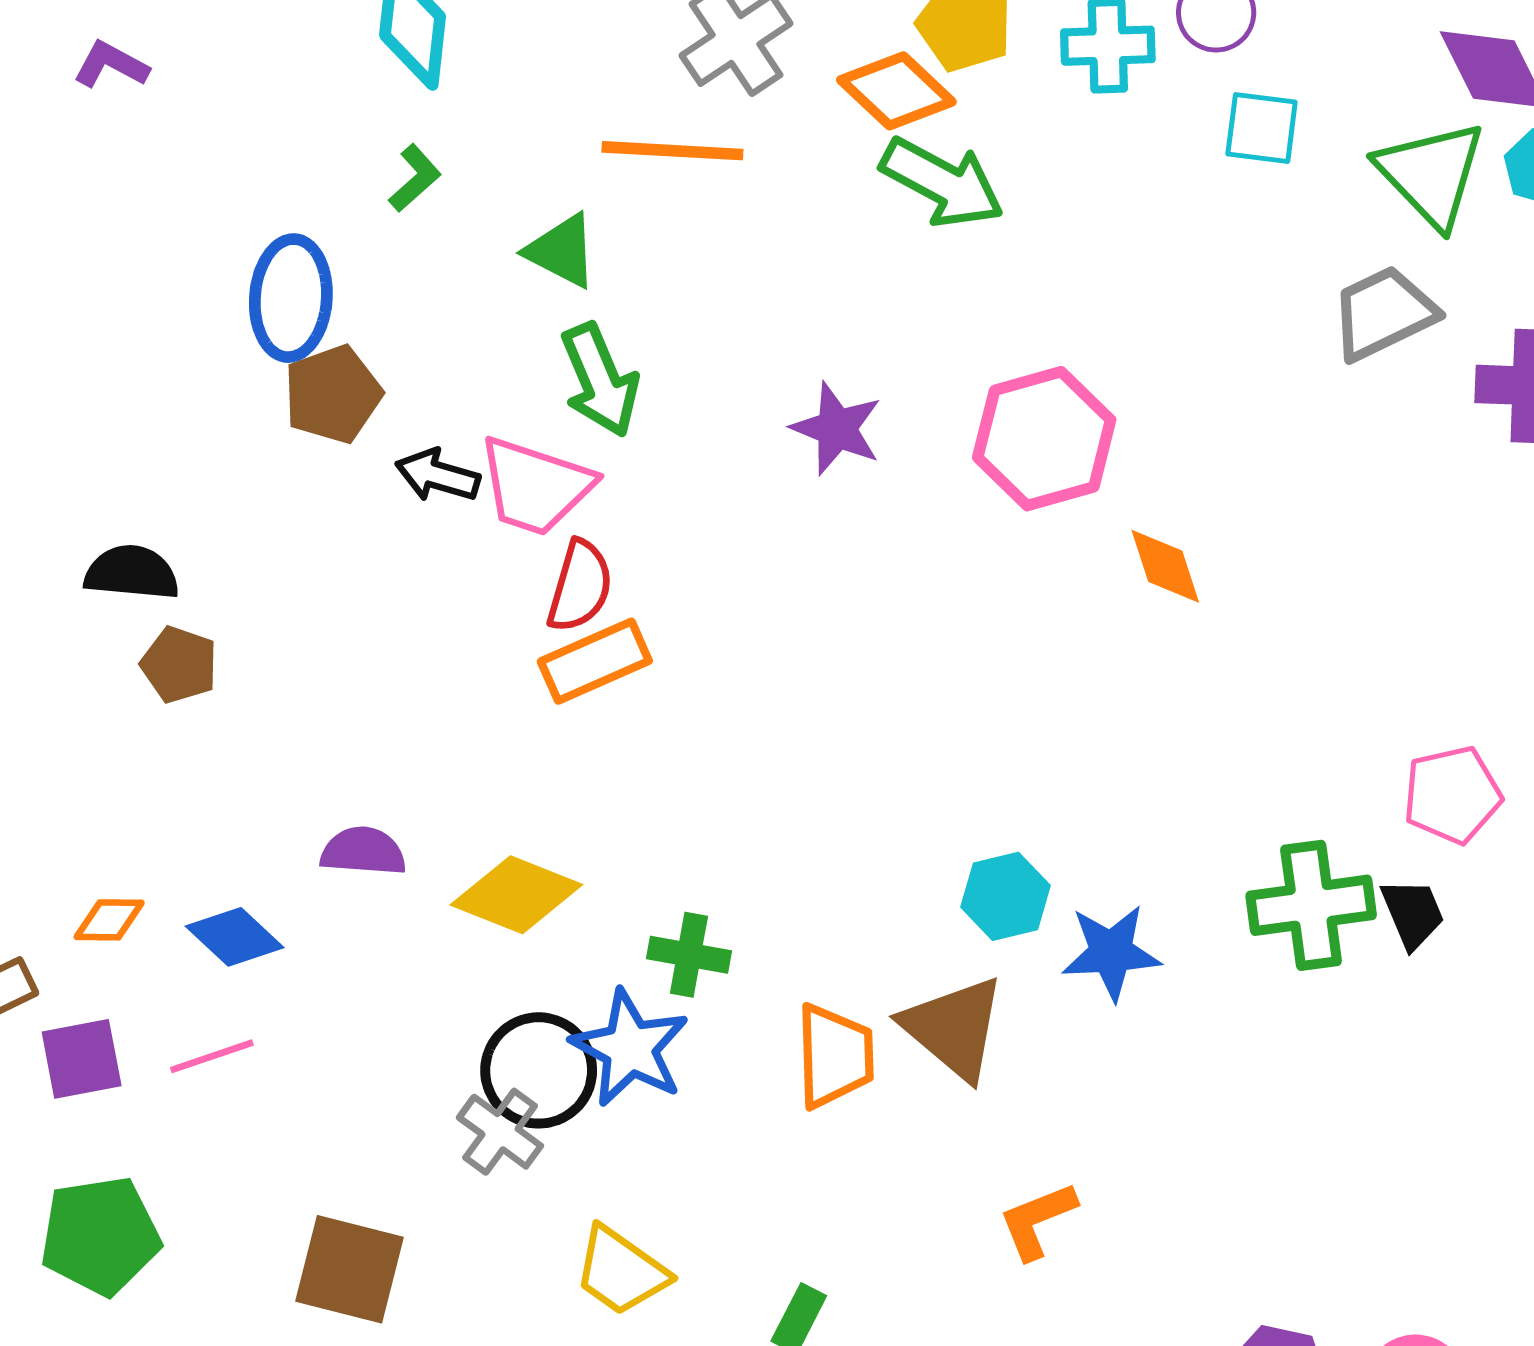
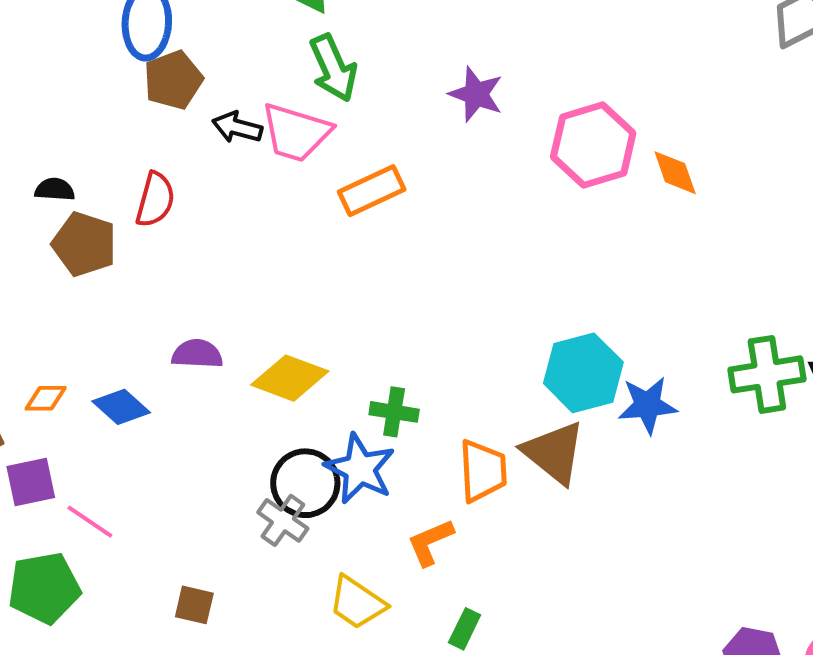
pink hexagon: (1044, 439) -> (593, 145), moved
black semicircle: (132, 573) -> (55, 190), size x0.7
red semicircle: (580, 586) -> (155, 200), moved
orange rectangle: (595, 661) -> (372, 191), moved
brown pentagon: (179, 665) -> (84, 244), size x1.4
cyan hexagon: (1006, 896) -> (583, 373), size x1.5
pink line: (212, 1056) -> (90, 522), moved, turned 54
orange L-shape: (1037, 1220) -> (430, 542), moved
brown square: (350, 1269) -> (194, 605), size x0.6

